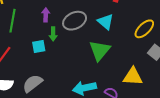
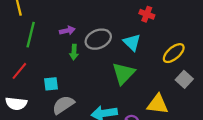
purple arrow: (46, 15) -> (67, 31), turned 72
cyan square: (39, 47) -> (51, 84), moved
gray semicircle: (33, 83) -> (63, 105), moved

